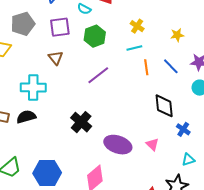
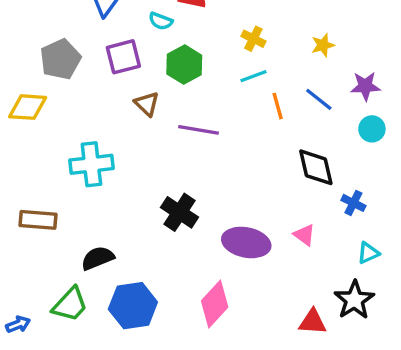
brown triangle: (56, 58) -> (147, 104), moved
purple line: (98, 75) -> (198, 130), turned 55
black semicircle: (26, 117) -> (98, 258), moved

